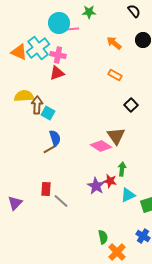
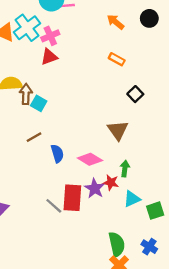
pink cross: (58, 55) -> (50, 36), turned -35
blue semicircle: (55, 138) -> (57, 153), moved
pink diamond: (101, 146) -> (90, 159), moved
brown line: (50, 149) -> (34, 137), moved
red rectangle: (46, 189) -> (72, 198), moved, size x1.6
green semicircle: (103, 237) -> (117, 244), moved, size x1.5

